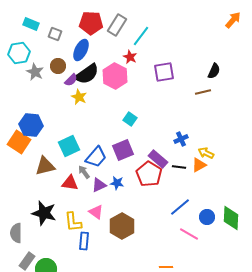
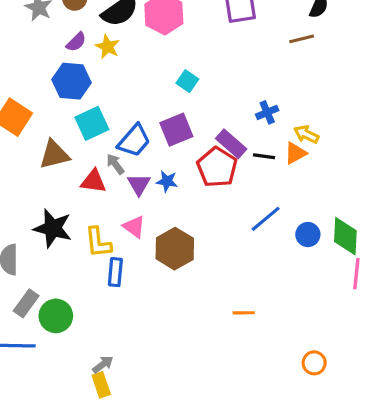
purple semicircle: (71, 80) -> (76, 42), moved
blue hexagon: (31, 125) -> (72, 81), moved
purple triangle: (99, 185) -> (139, 184), turned -35
pink line: (189, 234) -> (356, 274), moved, turned 66

